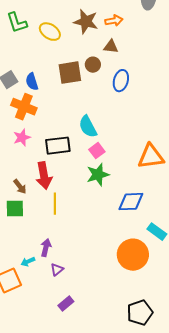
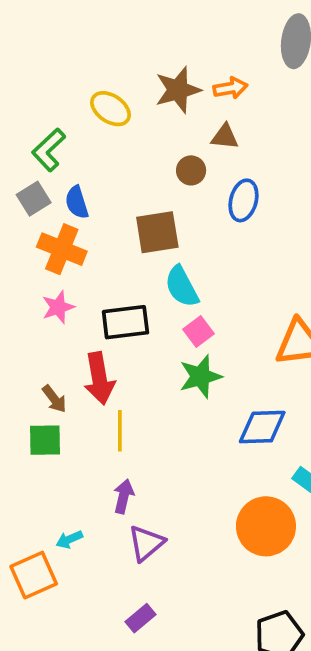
brown star: (86, 22) -> (178, 90), turned -30
green L-shape: (17, 23) -> (49, 150), moved, turned 65
brown square: (70, 73) -> (157, 232), moved
purple arrow: (46, 248) -> (124, 496), moved
purple triangle: (57, 270) -> (146, 543), moved, size x1.5

